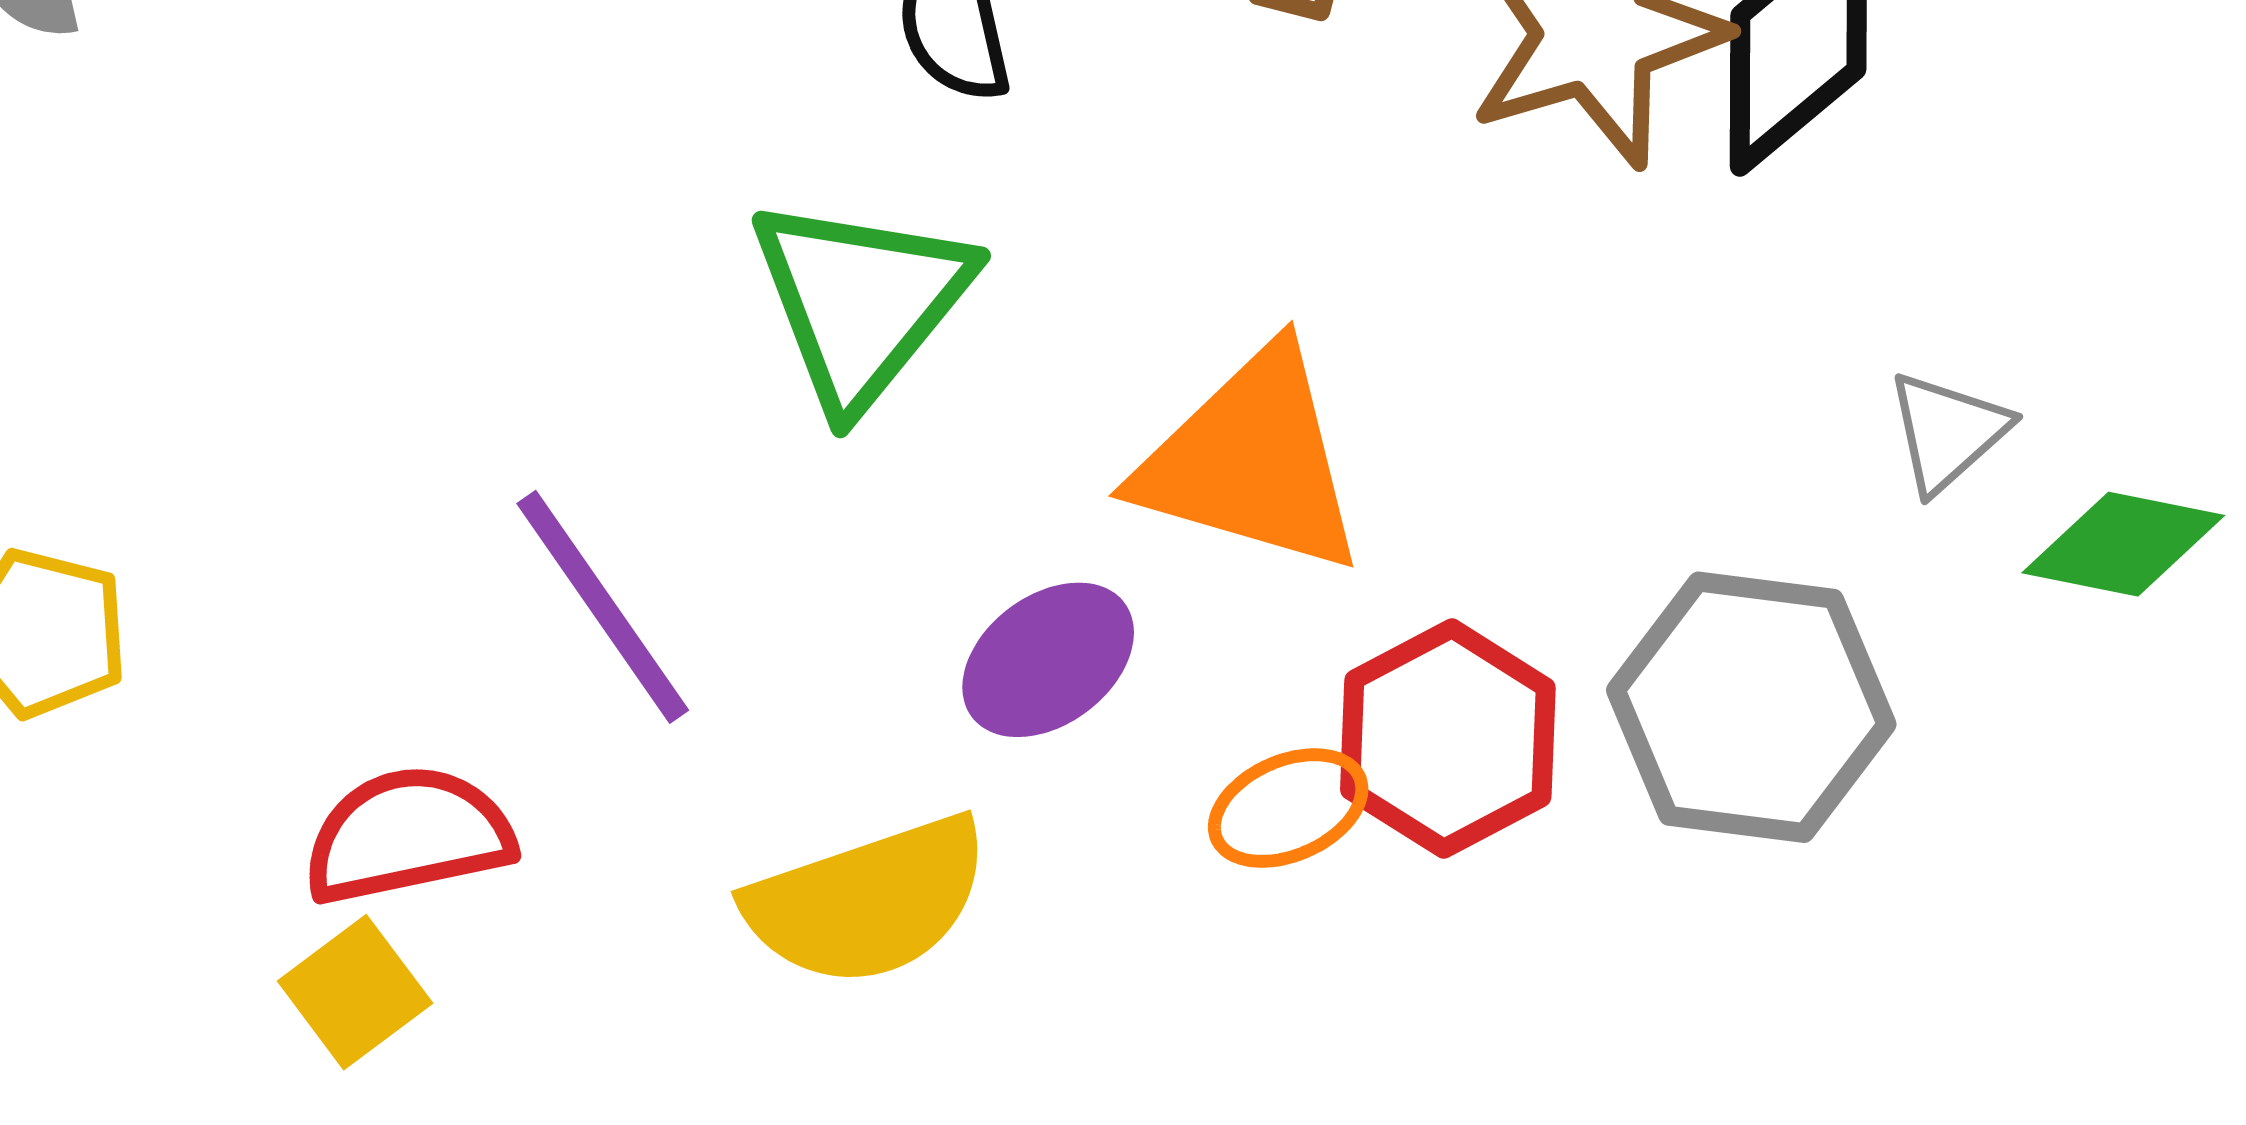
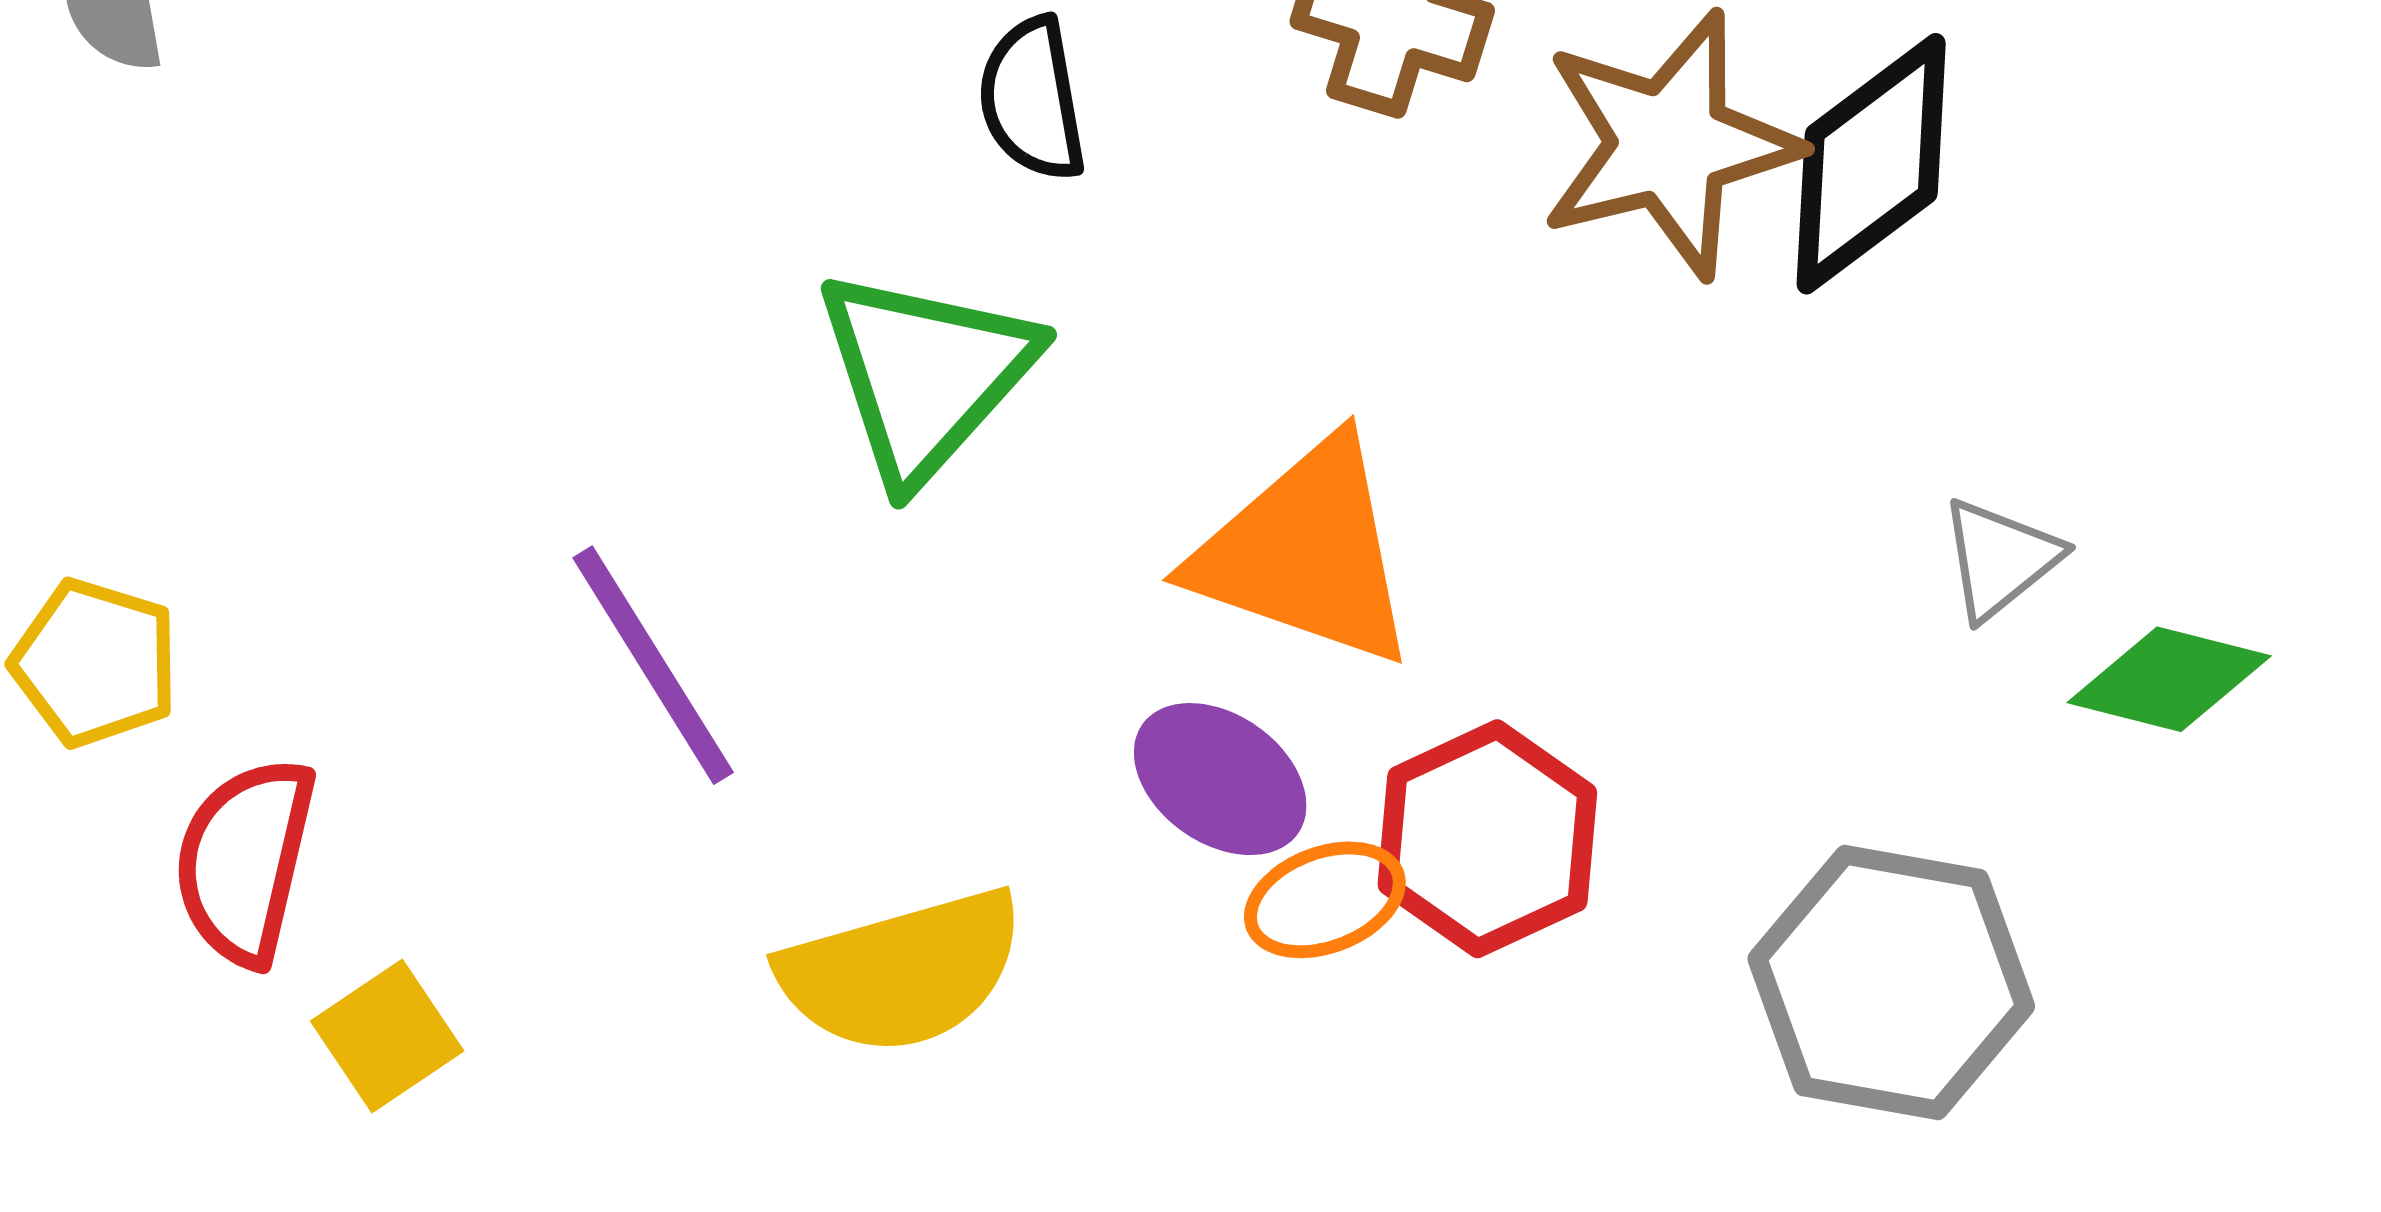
purple ellipse: (1048, 660) -> (1220, 779), moved, turned 69
gray hexagon: (1751, 707) -> (1891, 983), moved
red semicircle: (408, 835) -> (245, 861), moved, turned -68

